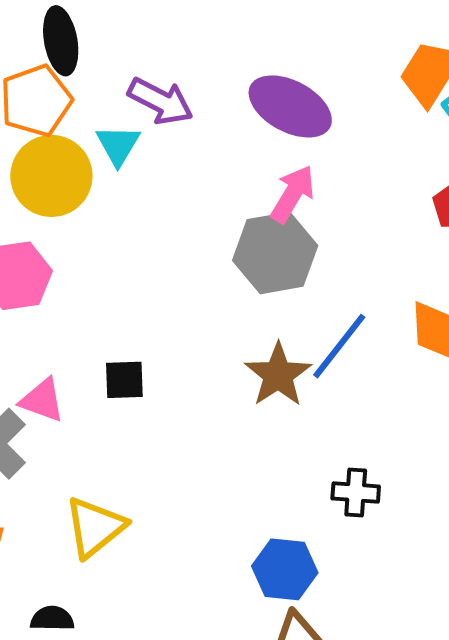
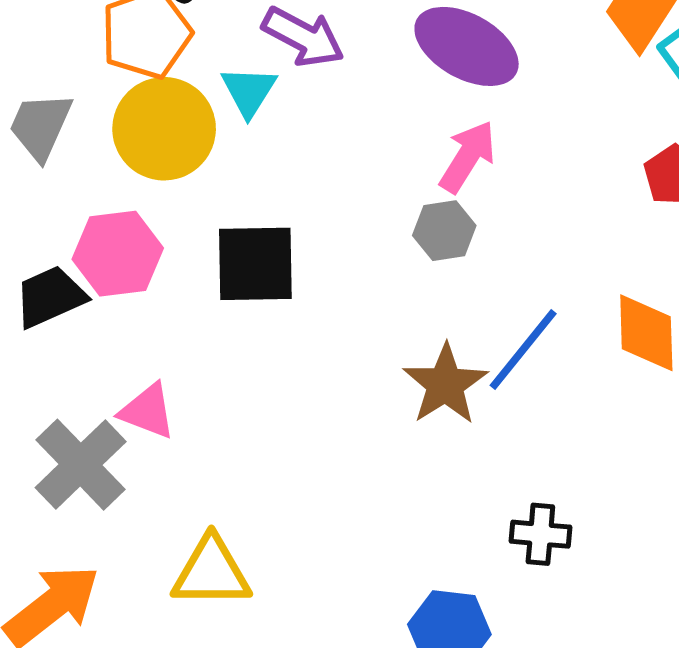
gray hexagon: (275, 253) -> (444, 231), size x0.6
black square: (124, 380) -> (255, 264), moved, size x1.6
yellow triangle: (95, 527) -> (211, 572), turned 38

